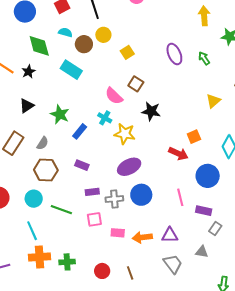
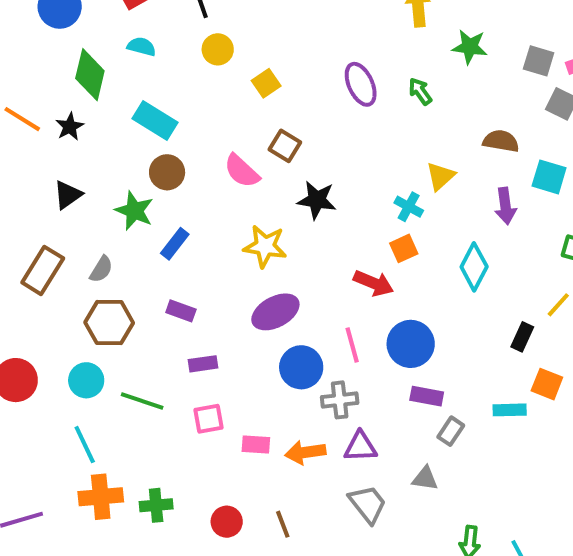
brown circle: (84, 44) -> (167, 172), moved
green diamond: (39, 46) -> (90, 75), turned 30
cyan cross: (105, 118) -> (409, 207), moved
blue circle: (208, 176) -> (411, 344), moved
pink line: (180, 197) -> (352, 345), moved
gray cross: (114, 199) -> (340, 400), moved

